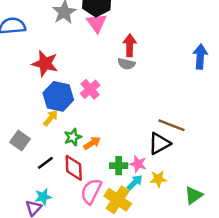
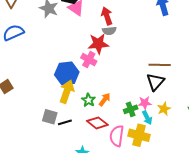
red star: (45, 63) -> (98, 44), moved
yellow arrow: (51, 118) -> (67, 92), size x1.6
black line: (45, 163) -> (65, 122), moved, turned 40
red diamond: (74, 168) -> (97, 123), turned -30
cyan arrow: (135, 182) -> (147, 118), turned 128

